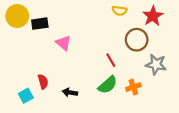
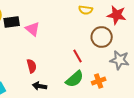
red star: (153, 16) -> (117, 15), turned -30
pink triangle: (63, 43) -> (33, 29), moved
red semicircle: (43, 82) -> (32, 66), moved

